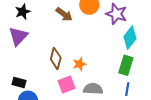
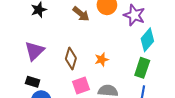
purple triangle: (18, 36) -> (34, 51), moved
orange star: (79, 64) -> (102, 59), moved

